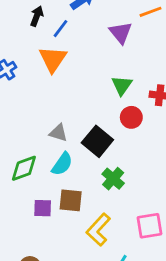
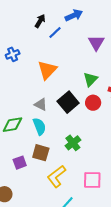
orange triangle: (53, 59) -> (47, 70), moved
black square: (97, 141) -> (68, 102), moved
cyan semicircle: (62, 164) -> (39, 126), turned -66
purple square: (43, 208) -> (20, 163), moved, turned -32

